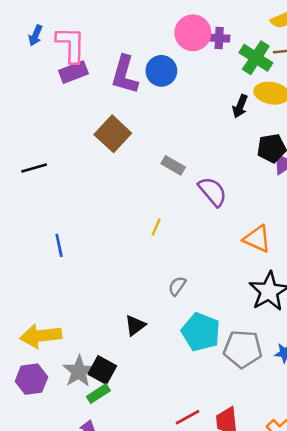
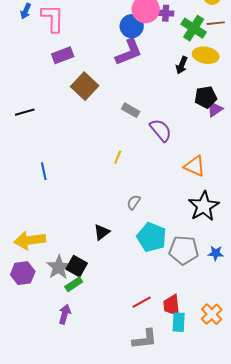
blue circle: (161, 71) -> (132, 26), moved
purple rectangle: (73, 72) -> (63, 55), moved
purple L-shape: (125, 75) -> (129, 52), moved, turned -128

